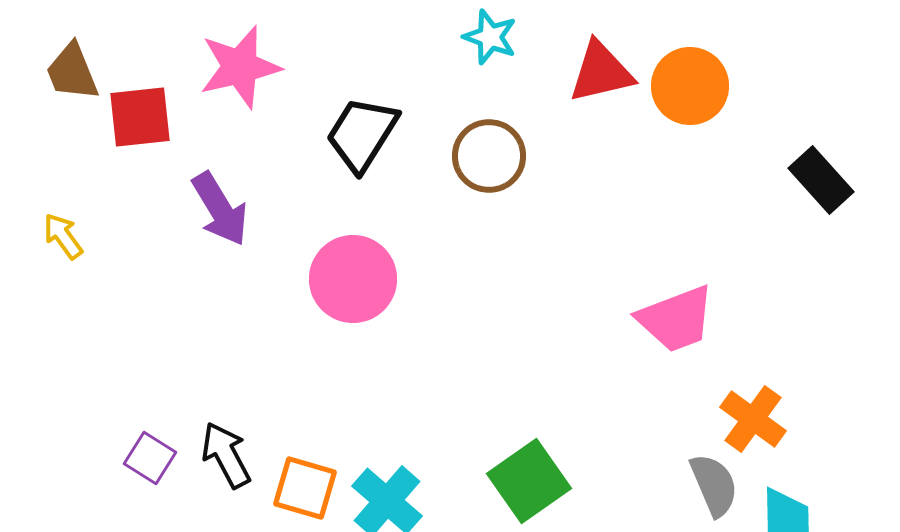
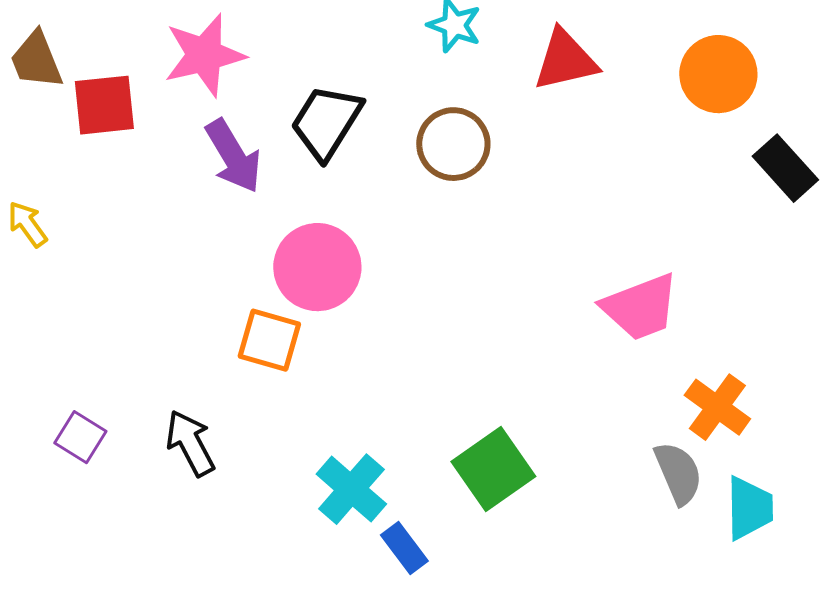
orange circle: (690, 86) -> (718, 74), moved
purple arrow: (220, 209) -> (233, 156), moved
purple square: (150, 458) -> (80, 437), moved
orange square: (305, 488) -> (269, 340), moved

